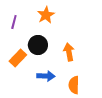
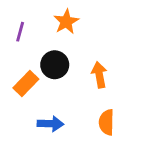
blue arrow: (46, 76) -> (50, 124), moved

